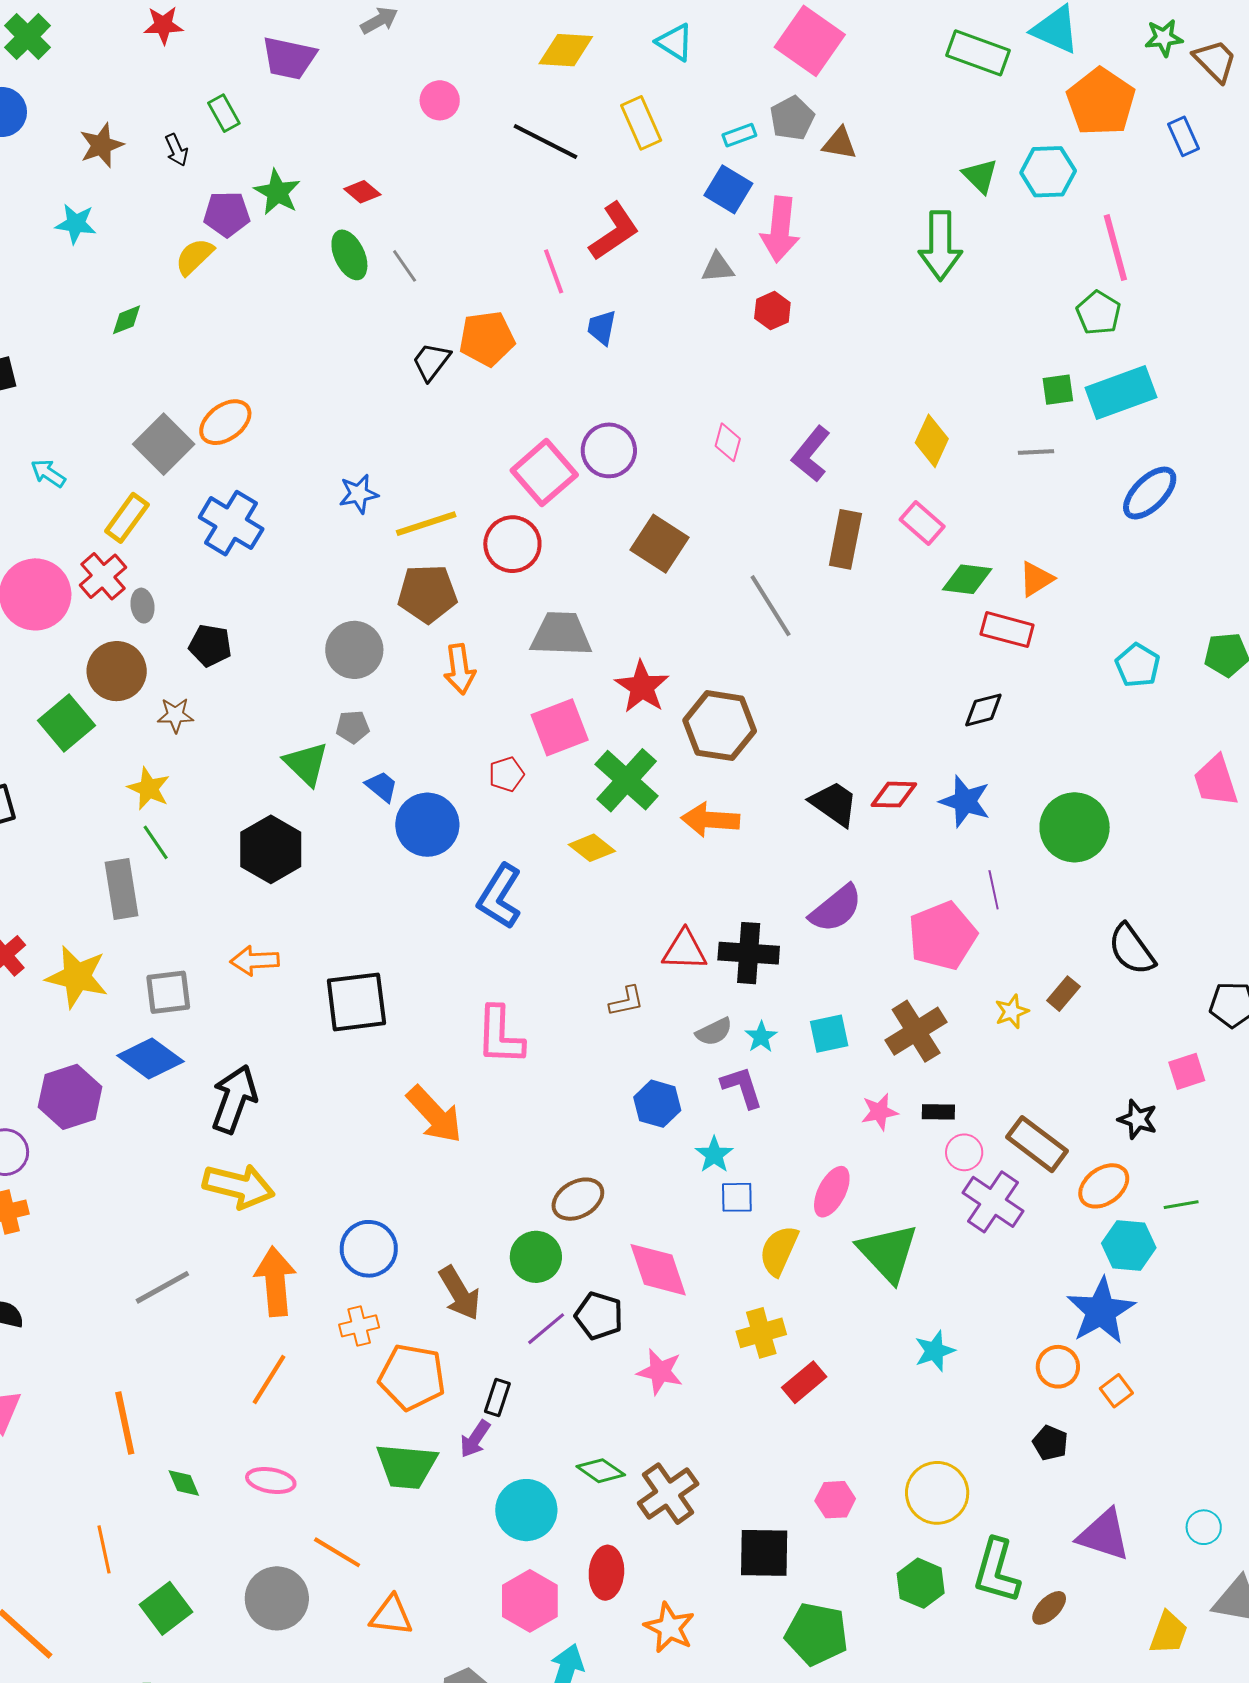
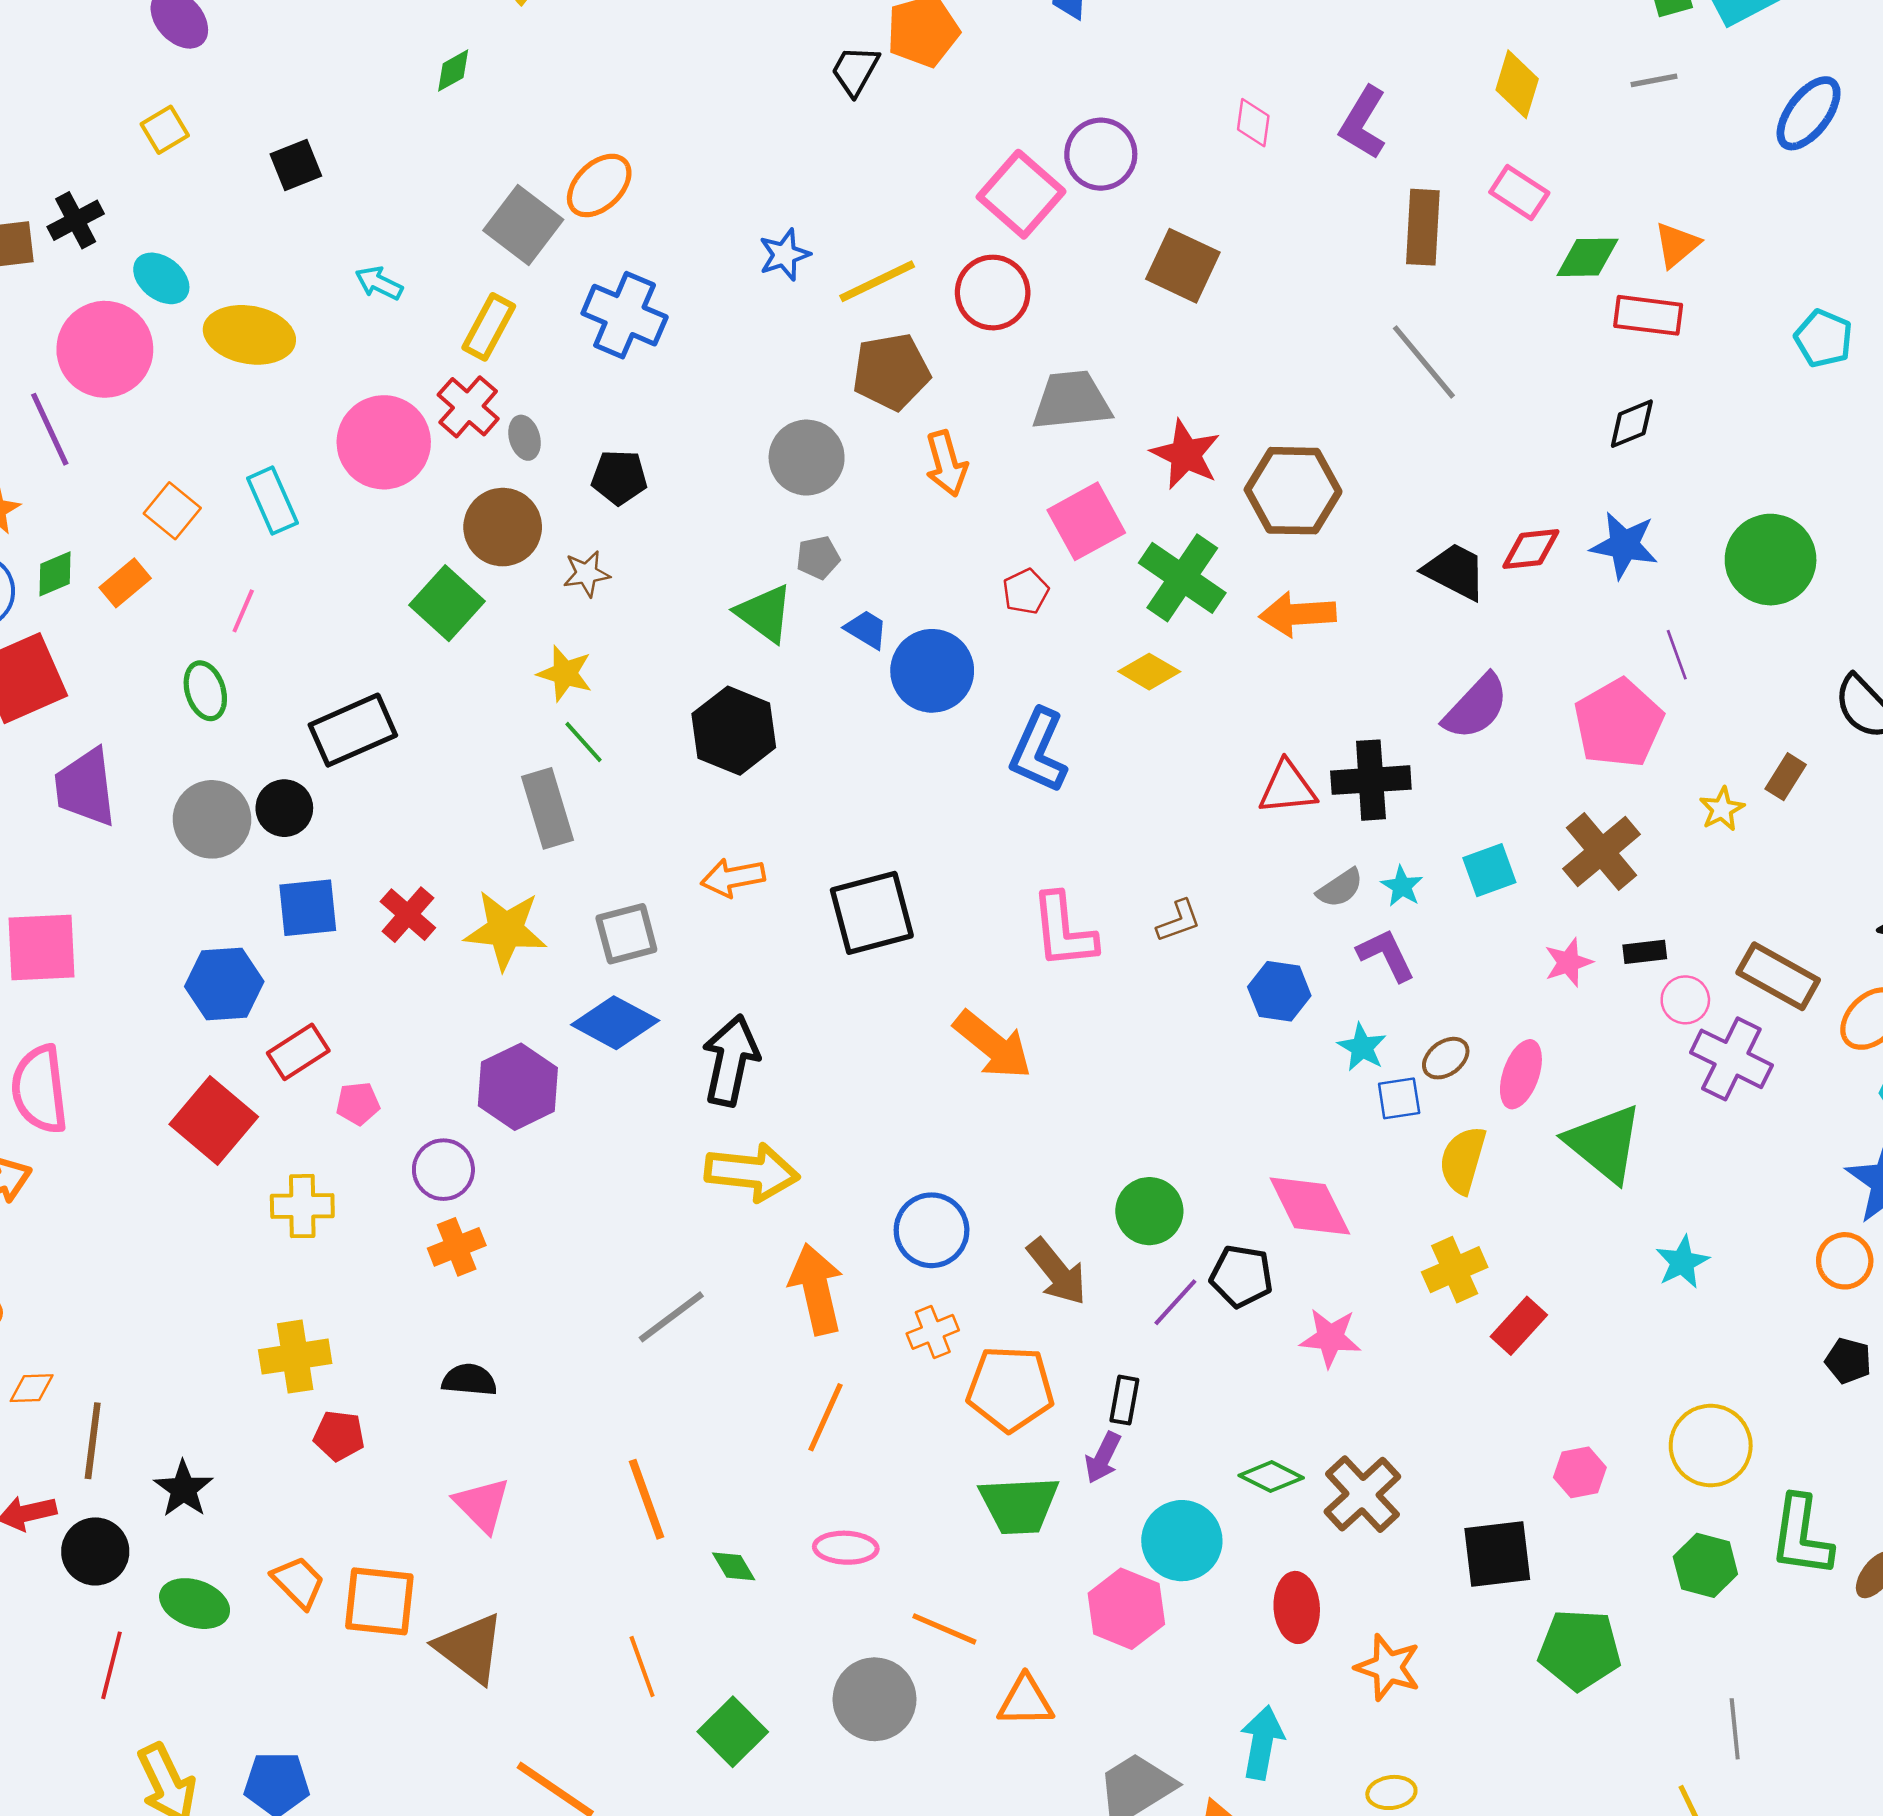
gray line: (771, 606) -> (1424, 362), moved
brown L-shape: (626, 1001) -> (1179, 921), moved
brown ellipse: (578, 1199) -> (1446, 1058), moved, size x0.7
pink hexagon: (530, 1601) -> (1126, 1609), moved

